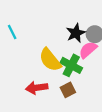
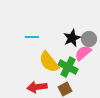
cyan line: (12, 32) -> (32, 37), moved, turned -64

